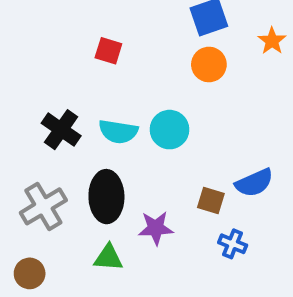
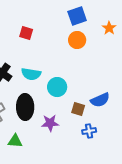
cyan circle: (170, 130) -> (57, 87), moved
blue cross: (233, 244) -> (89, 131), turned -32
green triangle: (108, 258) -> (15, 141), moved

